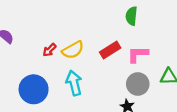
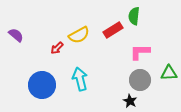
yellow semicircle: (73, 50) -> (79, 35), moved
red rectangle: (110, 50) -> (113, 30), moved

